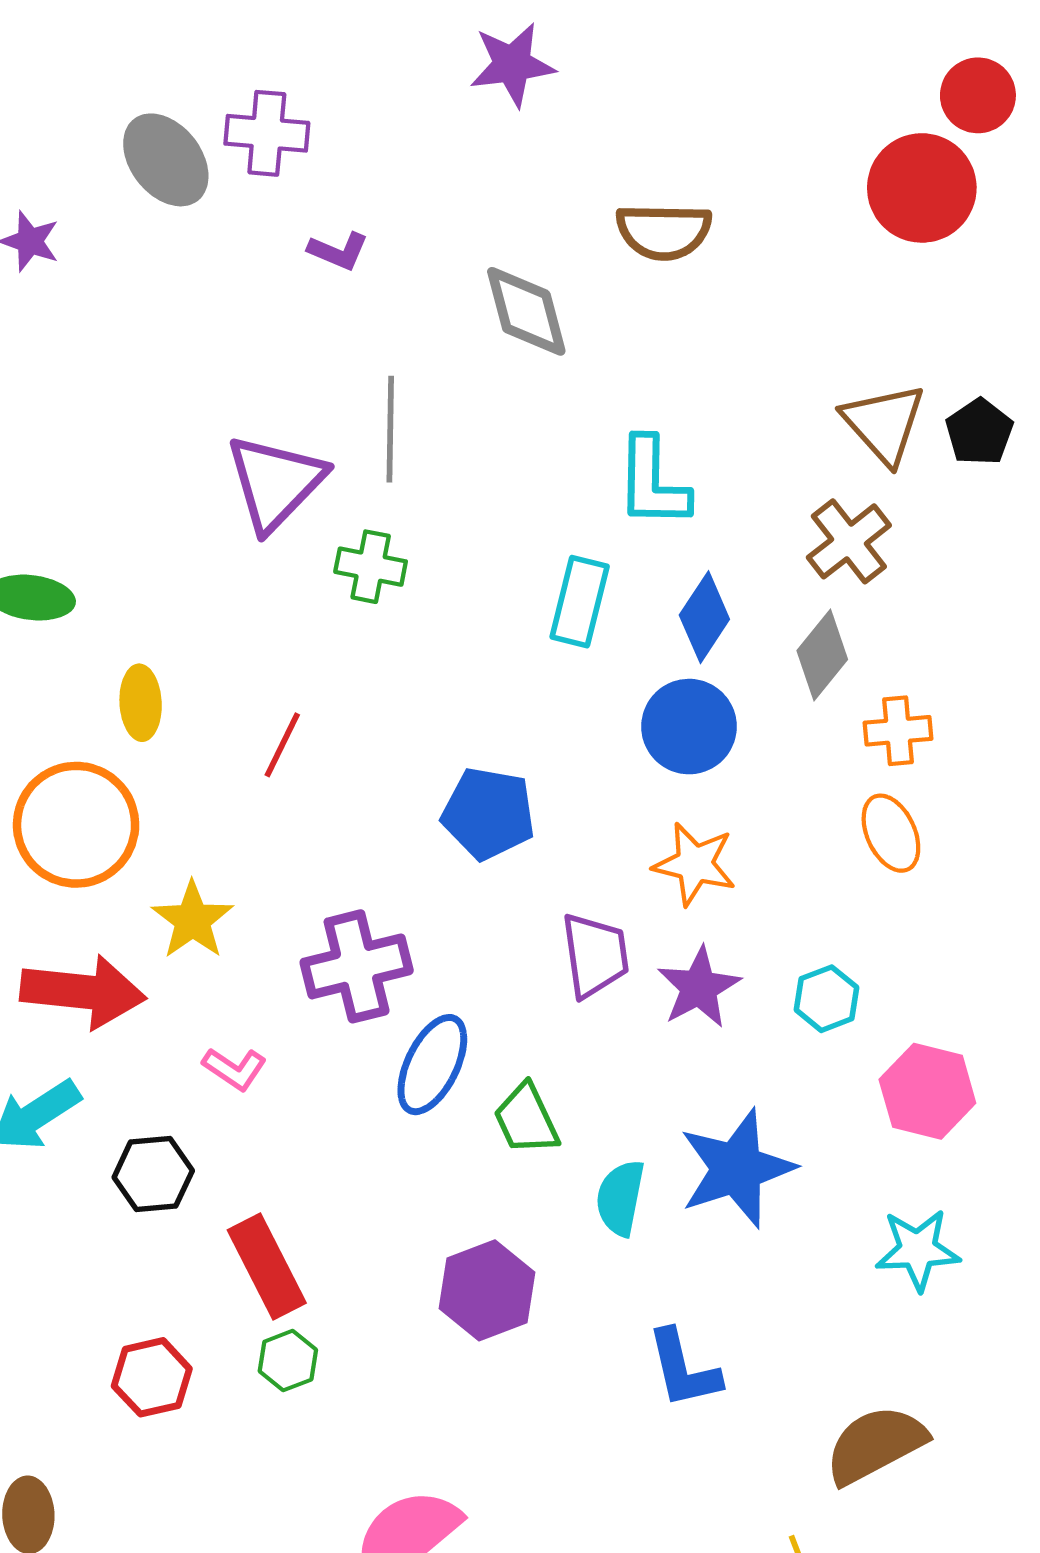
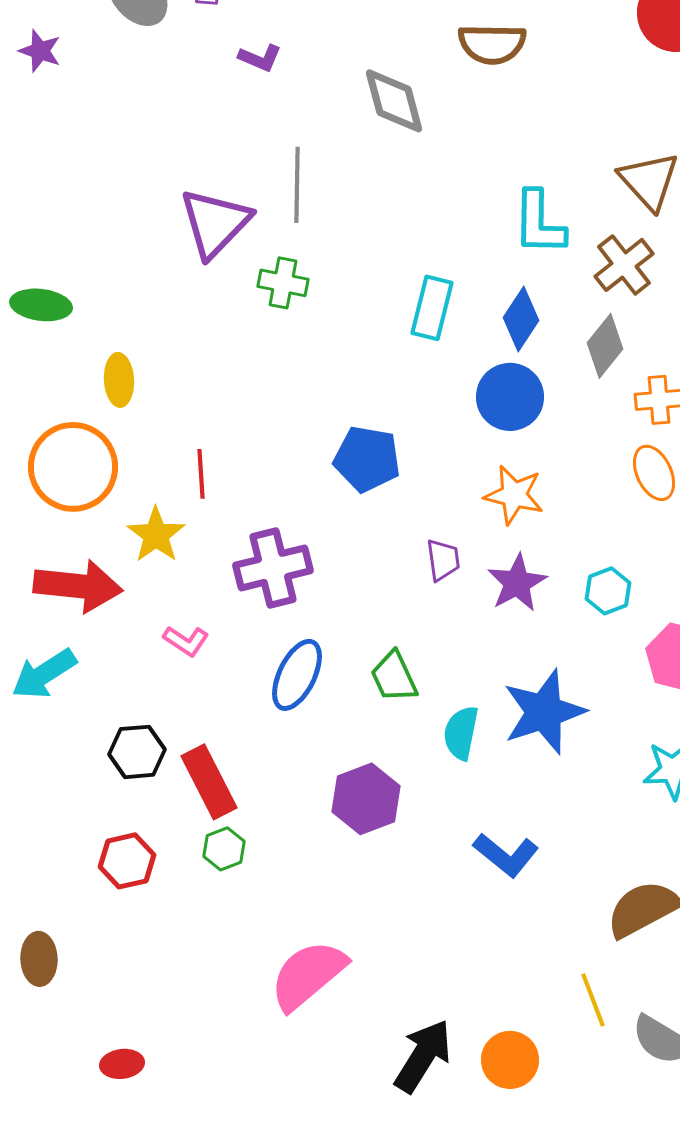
cyan L-shape: (653, 483) -> (539, 223), moved
red line: (282, 745) -> (201, 474), moved, turned -30
purple trapezoid: (595, 955) -> (443, 560), size x0.7
blue ellipse: (432, 1065) -> (297, 675), moved
black hexagon: (153, 1174) -> (137, 752), moved
blue L-shape: (683, 1369) -> (506, 855), turned -38

